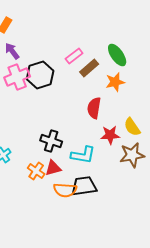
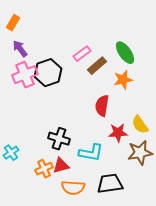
orange cross: (36, 171) -> (44, 169), turned 30
black trapezoid: (84, 186) -> (110, 184), moved

